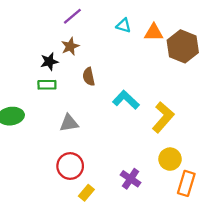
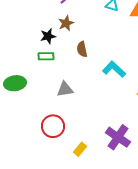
red circle: (70, 166) -> (53, 126), moved
purple cross: (131, 179) -> (118, 137), size x1.4

